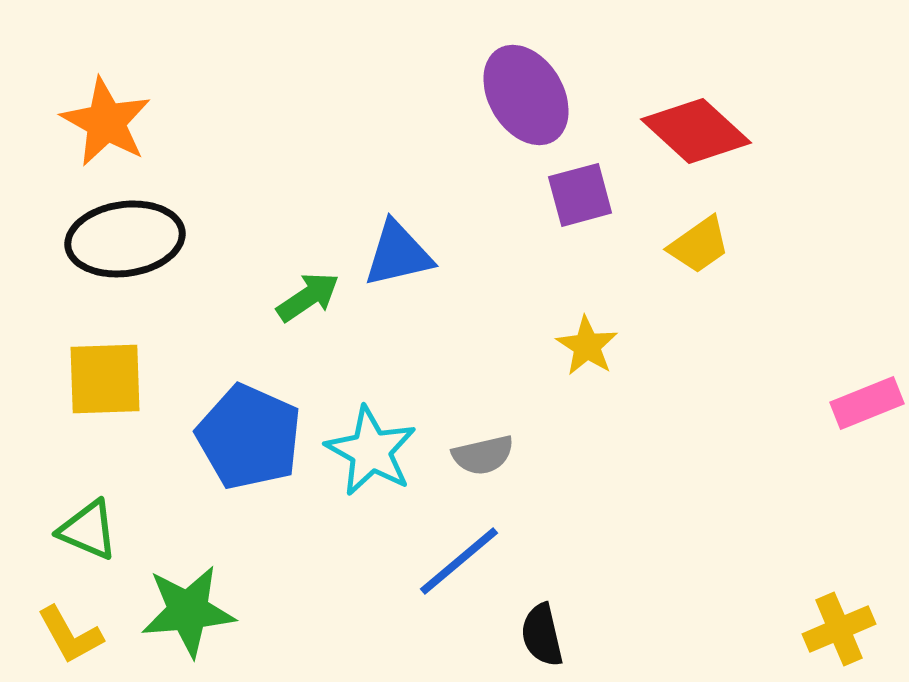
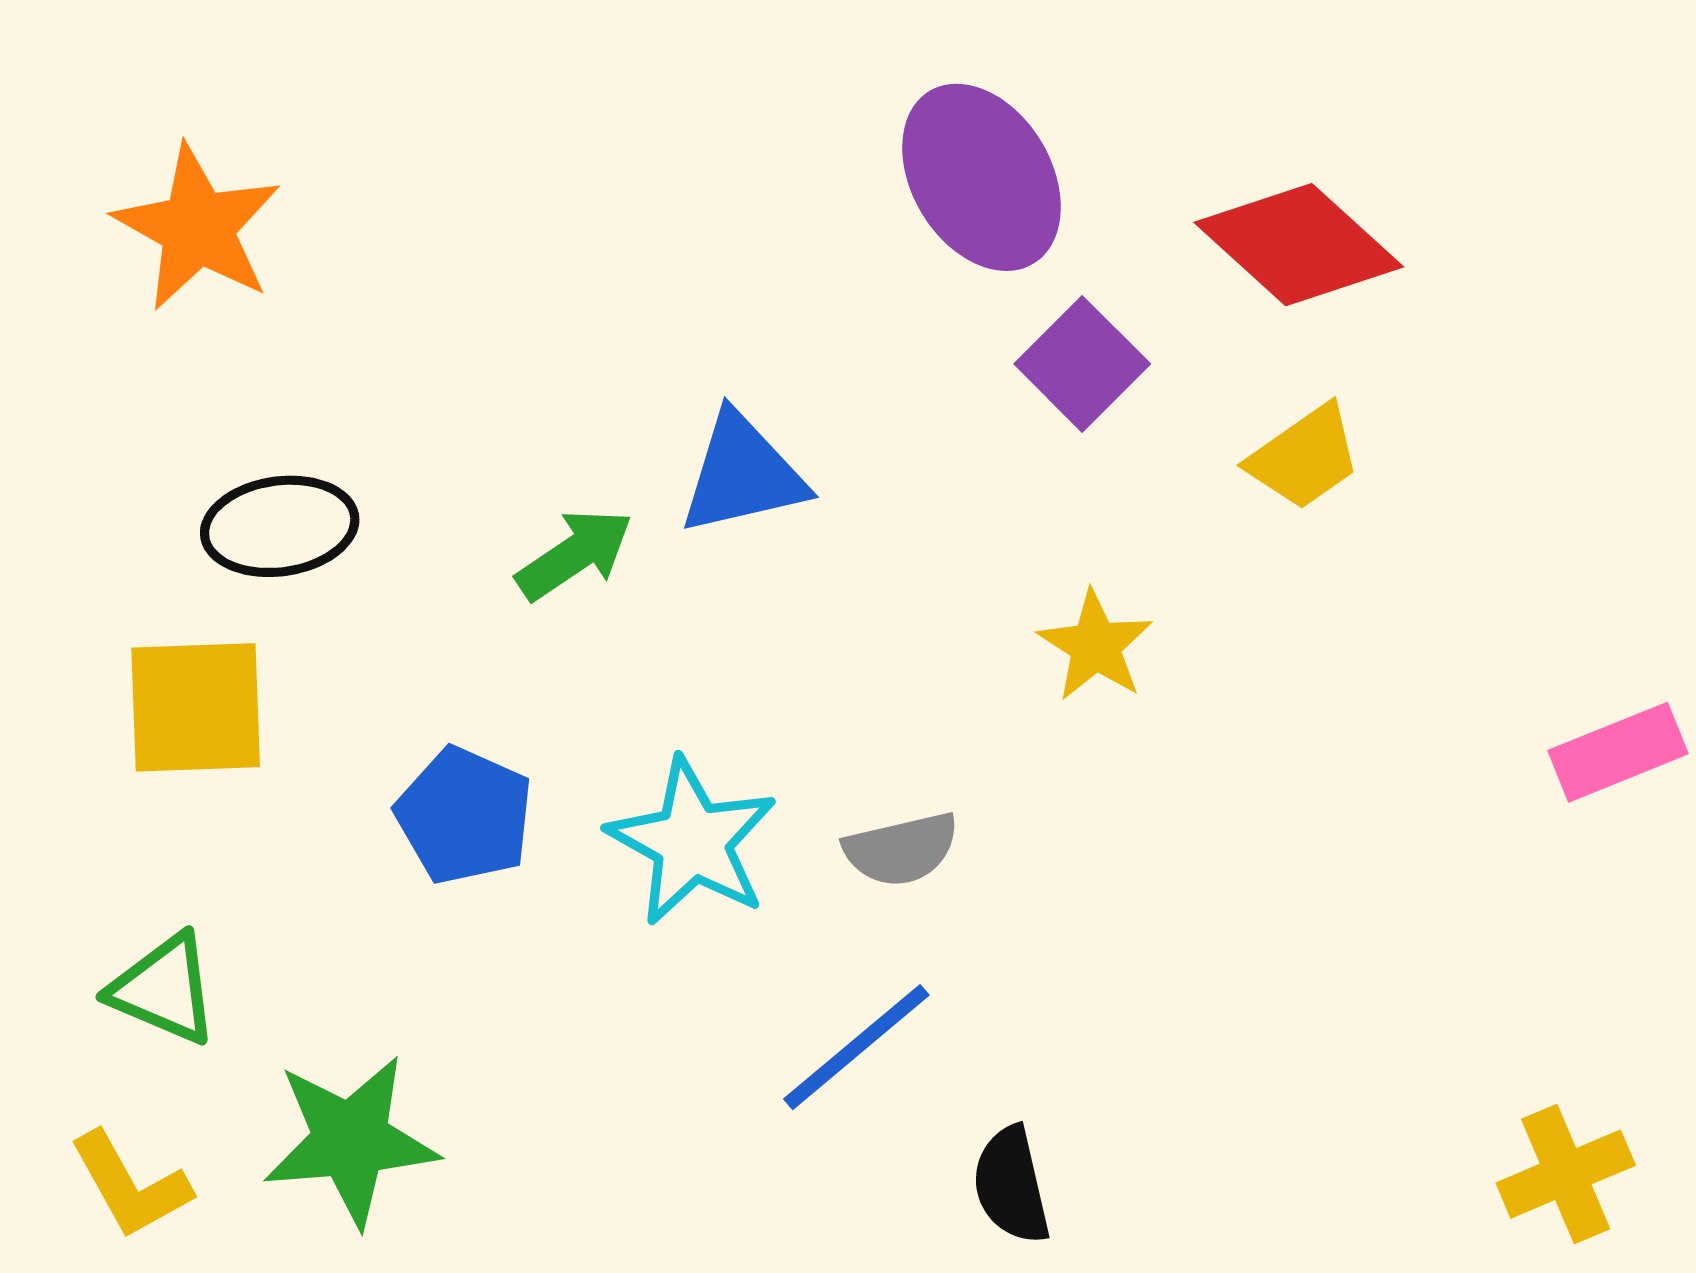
purple square: (580, 195) -> (1082, 364), turned -30
black ellipse: (125, 239) -> (280, 526), moved, size x0.7
blue pentagon: (249, 437) -> (464, 816), size x0.7

